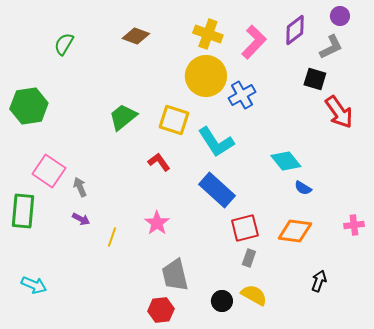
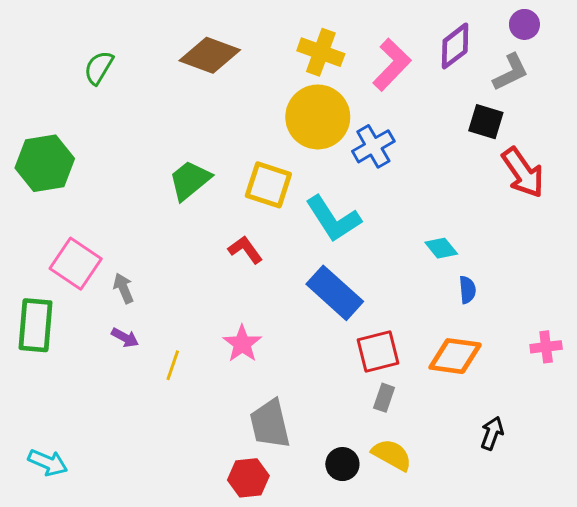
brown diamond: (136, 36) -> (210, 55), size x1.4
cyan diamond: (286, 161) -> (441, 248), size x0.7
blue semicircle: (303, 188) -> (467, 290), turned -126
cyan arrow: (34, 285) -> (48, 463), moved

